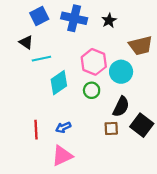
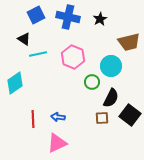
pink hexagon: (94, 62) -> (73, 57), moved
cyan diamond: (59, 83) -> (15, 83), moved
green circle: (92, 90) -> (92, 82), moved
blue arrow: (63, 127) -> (58, 117), turned 32

